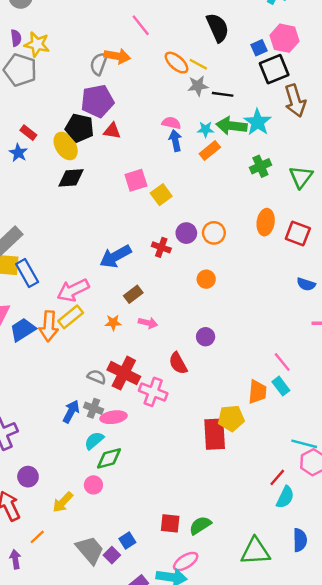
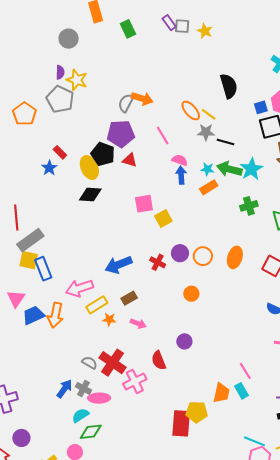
pink line: (141, 25) -> (163, 135), moved
orange ellipse: (266, 222) -> (235, 257), moved
yellow rectangle: (71, 317) -> (97, 305), moved
pink cross: (153, 392) -> (135, 381), turned 35

